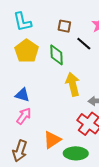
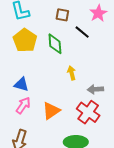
yellow arrow: (73, 84) -> (72, 73), size x0.6
orange triangle: (52, 140) -> (51, 111), moved

